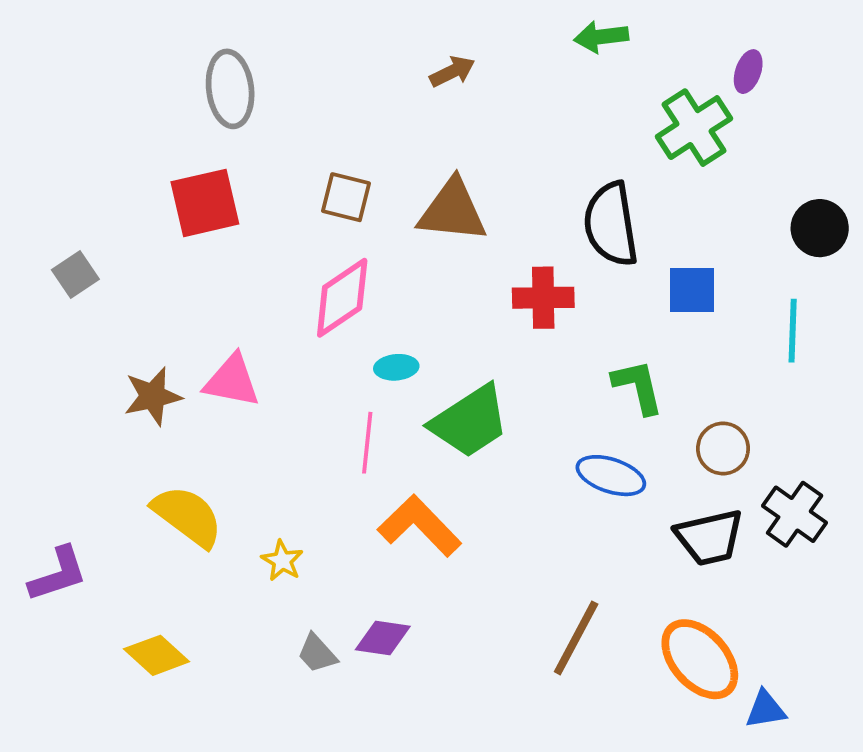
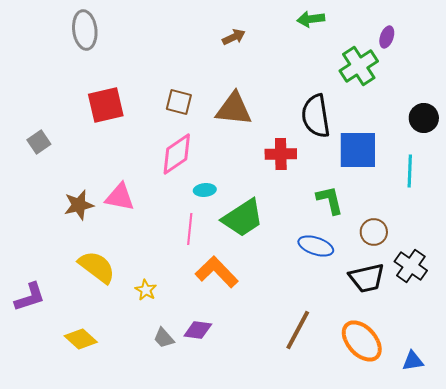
gray ellipse: (230, 89) -> (85, 30), moved
blue square: (692, 290) -> (358, 150), size x1.5
blue triangle: (766, 709) -> (413, 361), moved

